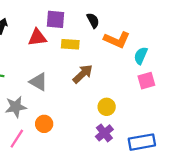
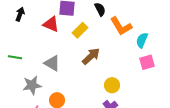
red triangle: (37, 38) -> (51, 24), turned 30
orange L-shape: (117, 40) -> (121, 26), turned 35
yellow rectangle: (70, 44) -> (80, 30), turned -49

